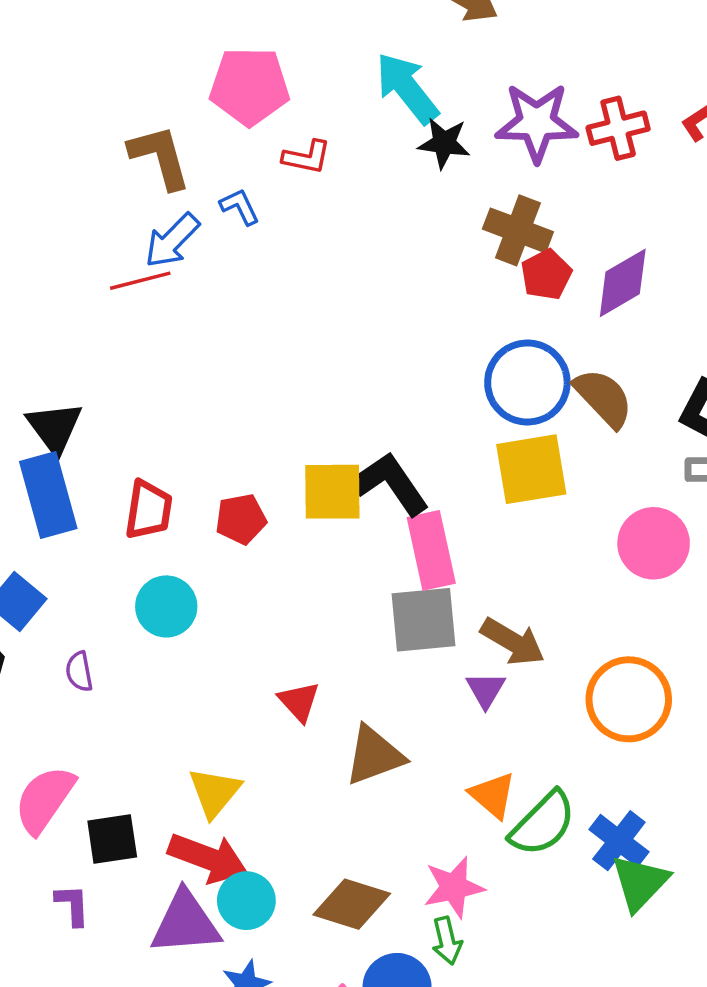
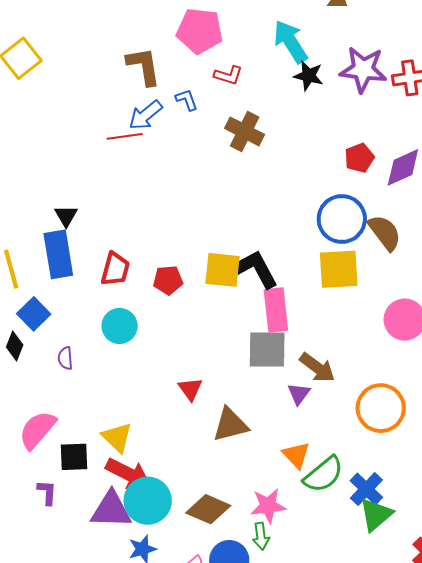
brown cross: (518, 230) -> (245, 131), moved
black triangle: (55, 428) -> (66, 216), size x0.7
yellow triangle: (214, 792) -> (117, 437), moved, turned -32
cyan circle: (246, 901) -> (148, 501), size x1.4

